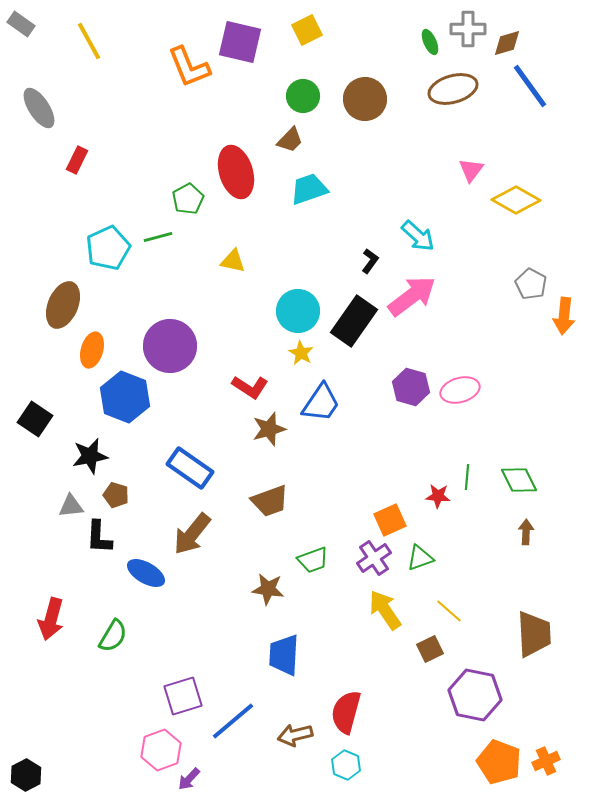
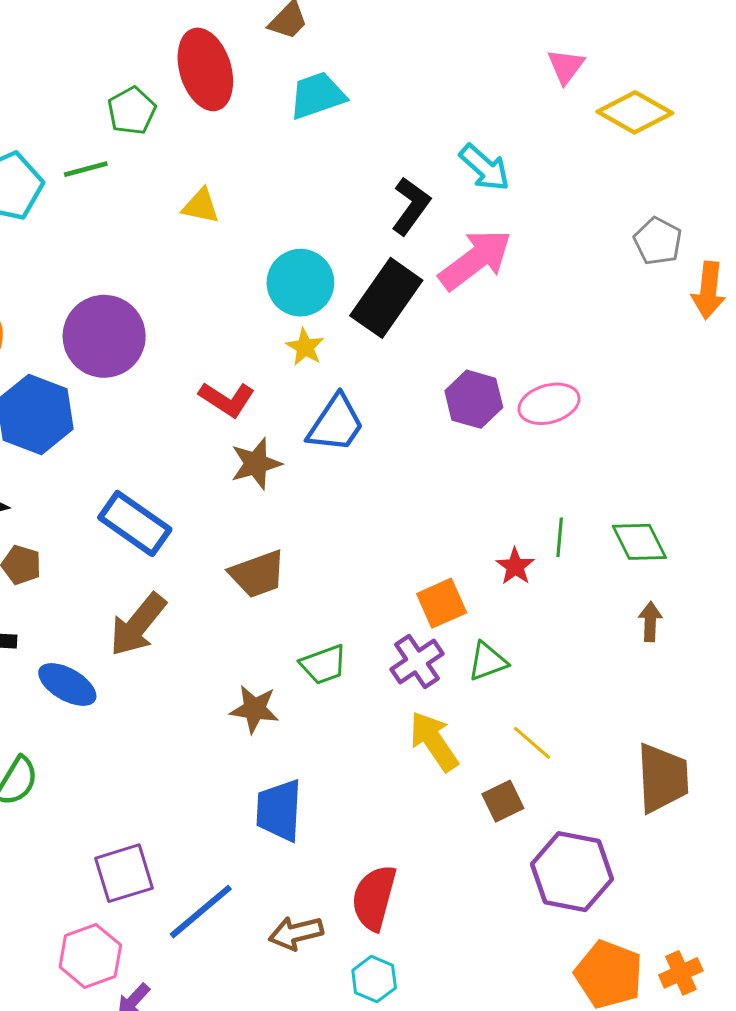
black L-shape: (370, 261) -> (411, 206), size x1.5
red star: (438, 496) -> (515, 566), turned 30

